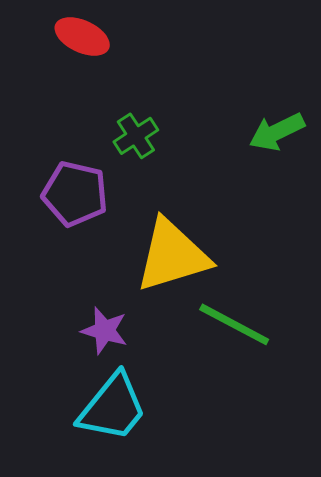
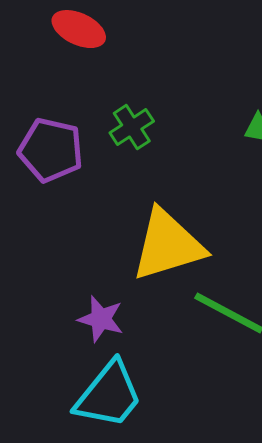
purple pentagon: (75, 194) -> (51, 150), moved

